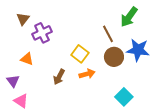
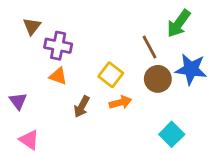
purple cross: (42, 33) -> (58, 46), turned 36
orange triangle: (27, 59) -> (58, 76), moved
purple triangle: (13, 81) -> (18, 101), moved

